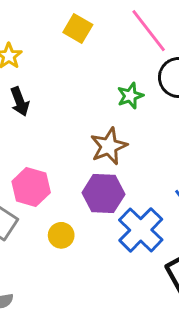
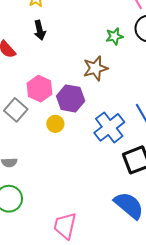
purple hexagon: (103, 193) -> (71, 98), moved

